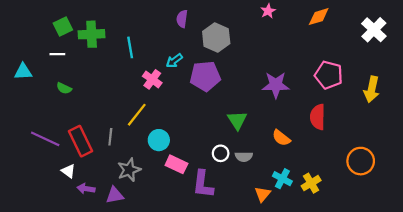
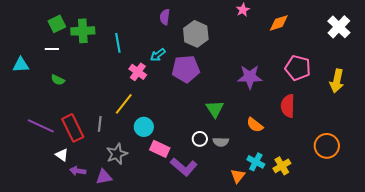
orange diamond: (319, 17) -> (279, 23), moved
purple L-shape: (203, 184) -> (184, 167), turned -56

